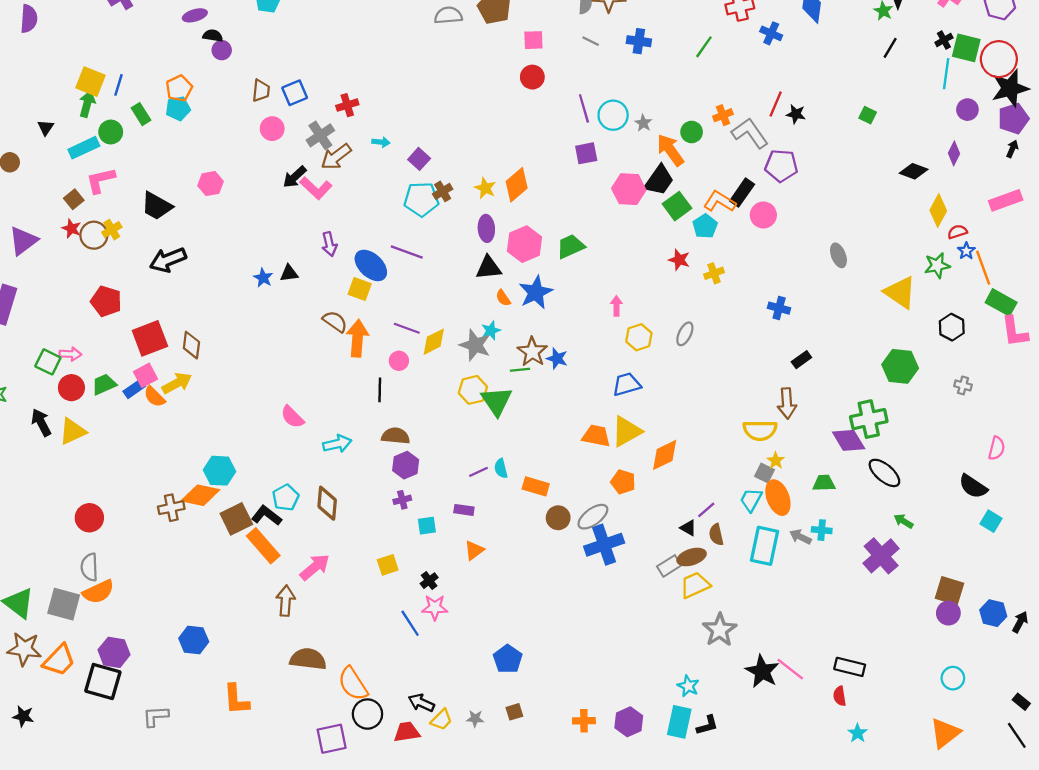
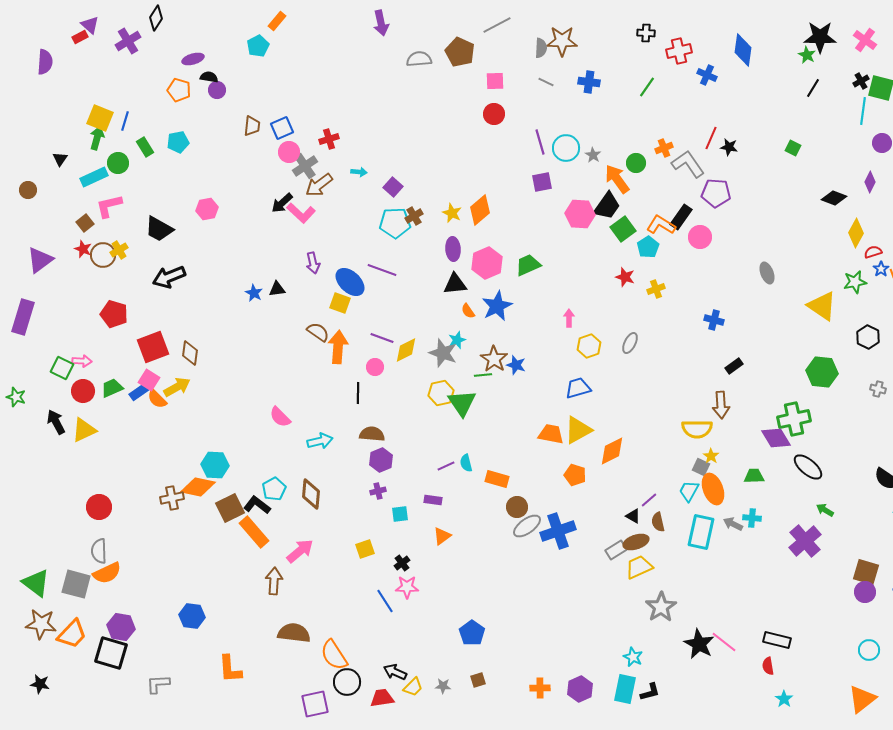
orange pentagon: (179, 88) -> (179, 90), moved, turned -30
pink circle: (272, 129) -> (289, 152), moved
pink square: (145, 375) -> (149, 380), turned -30
gray ellipse: (593, 517) -> (527, 526), moved

